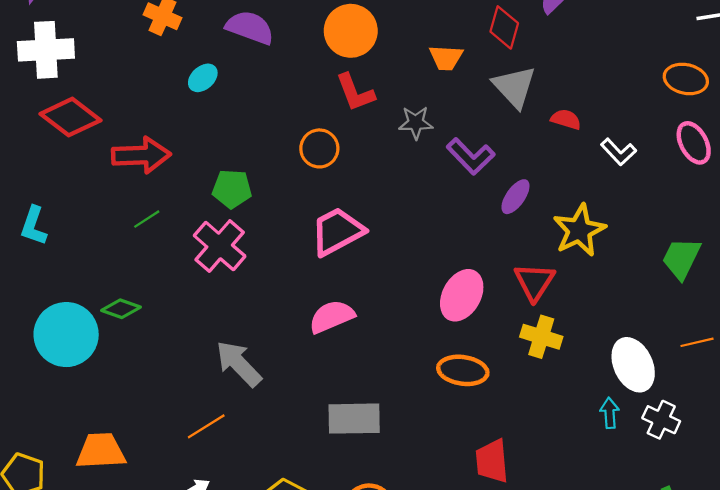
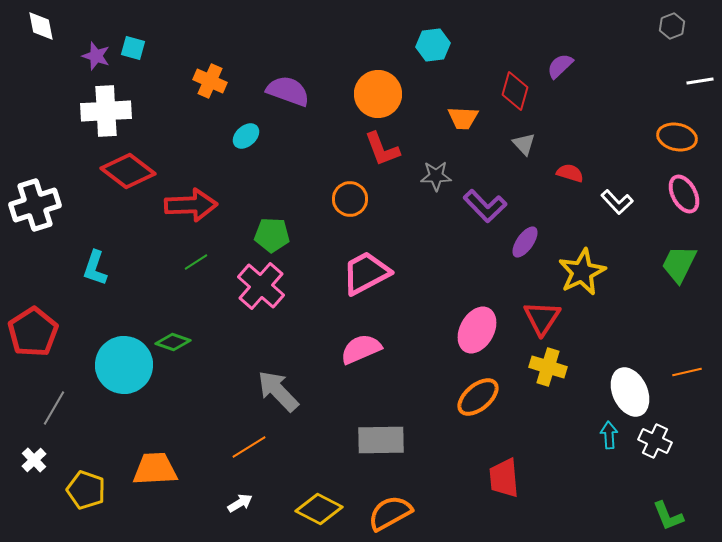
gray triangle: (514, 87) -> (524, 144), size x0.6
green trapezoid: (681, 258) -> (679, 264), moved
orange ellipse: (463, 370) -> (478, 397), turned -48

